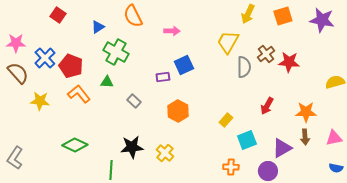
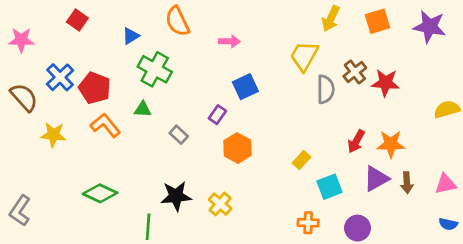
pink star: (16, 43) -> (21, 40), moved
purple rectangle: (163, 77) -> (217, 115), moved, turned -48
orange star: (306, 112) -> (391, 144), moved
purple triangle: (282, 148) -> (376, 179), moved

